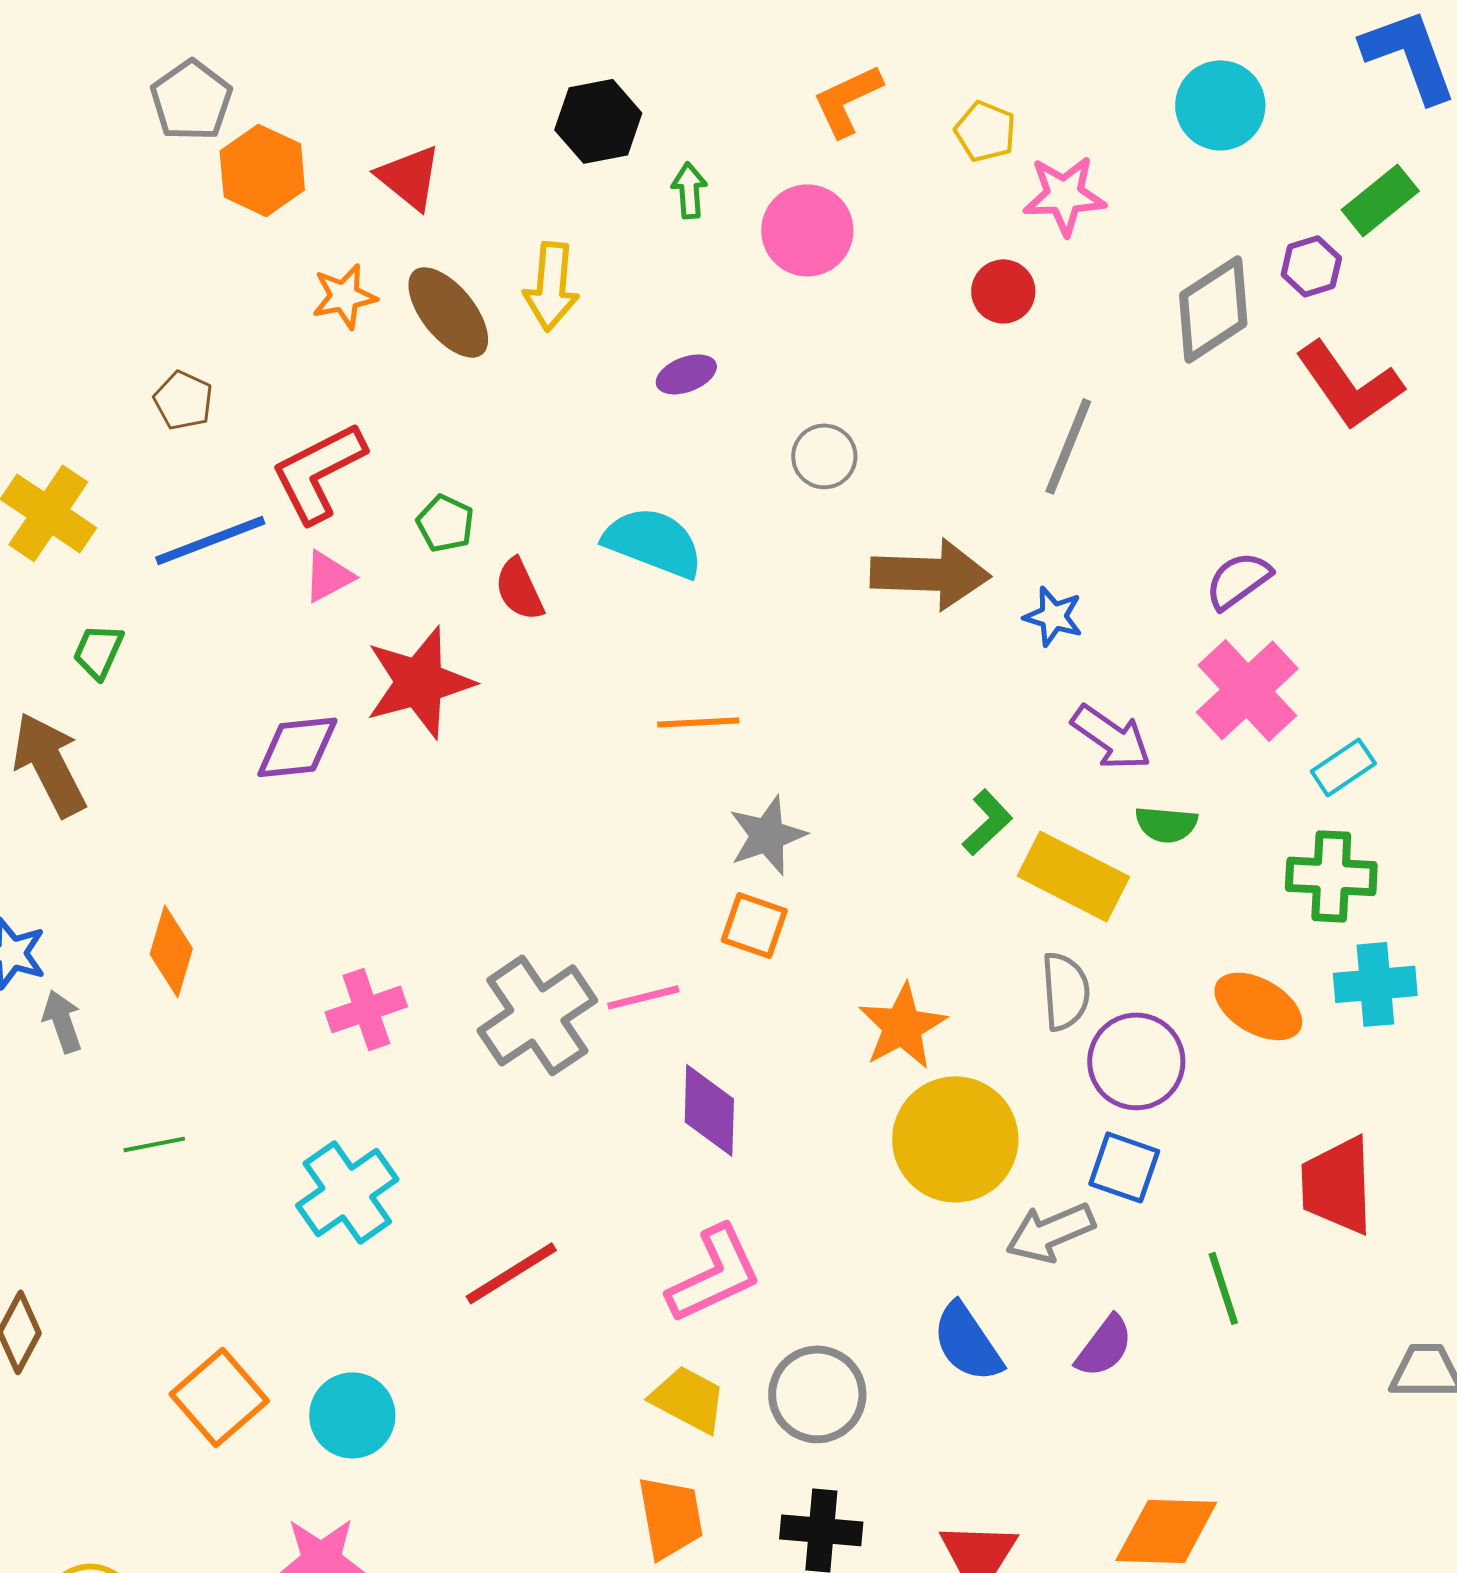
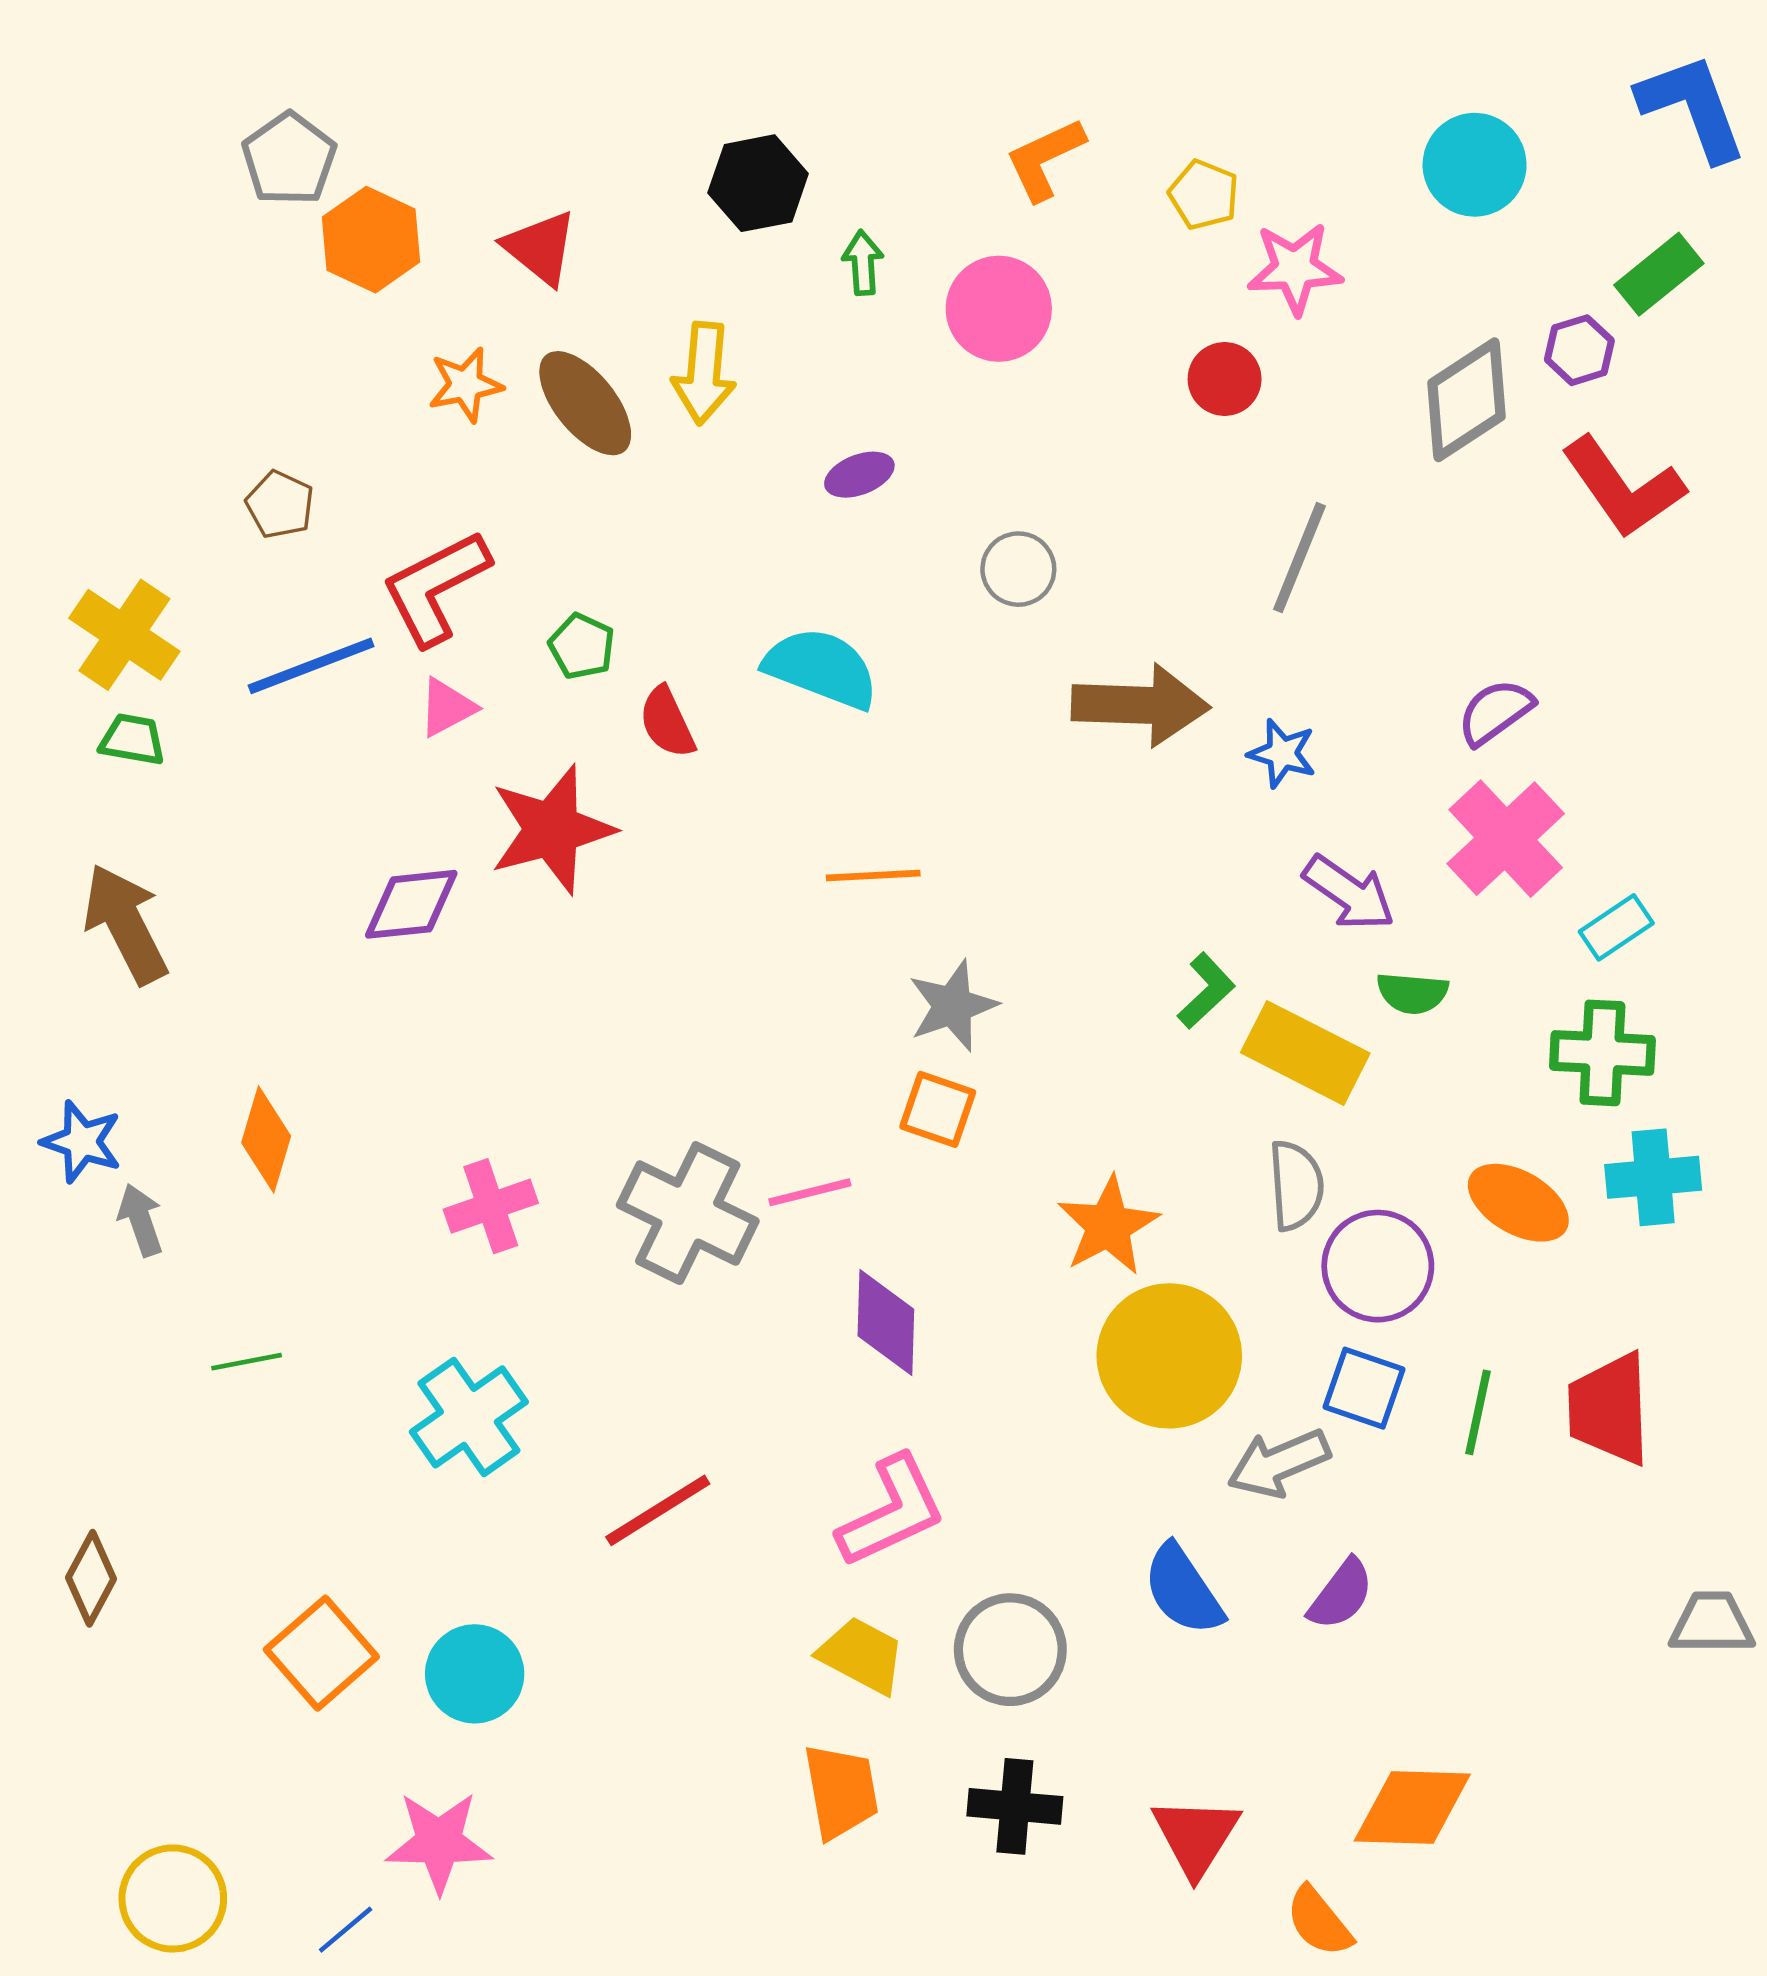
green trapezoid: (98, 651) -> (132, 740), moved, turned 76
gray cross: (537, 1015) -> (688, 1213), turned -30
green line: (1223, 1288) -> (1478, 1412), moved, turned 30

